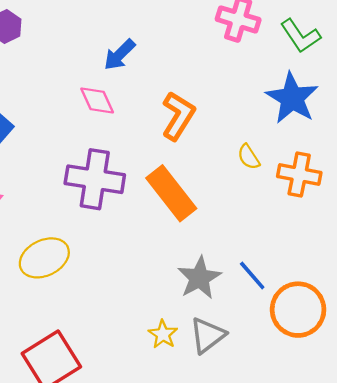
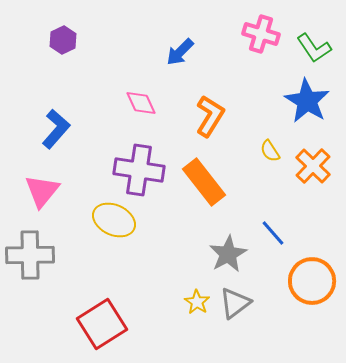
blue arrow: (119, 55) -> (180, 52), moved
orange cross: (299, 174) -> (313, 166), turned 33
yellow ellipse: (44, 258) -> (114, 220), moved, turned 51
blue line: (252, 276) -> (273, 233), moved

